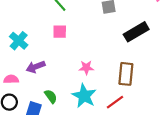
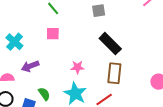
black rectangle: (136, 32) -> (110, 44), moved, turned 75

